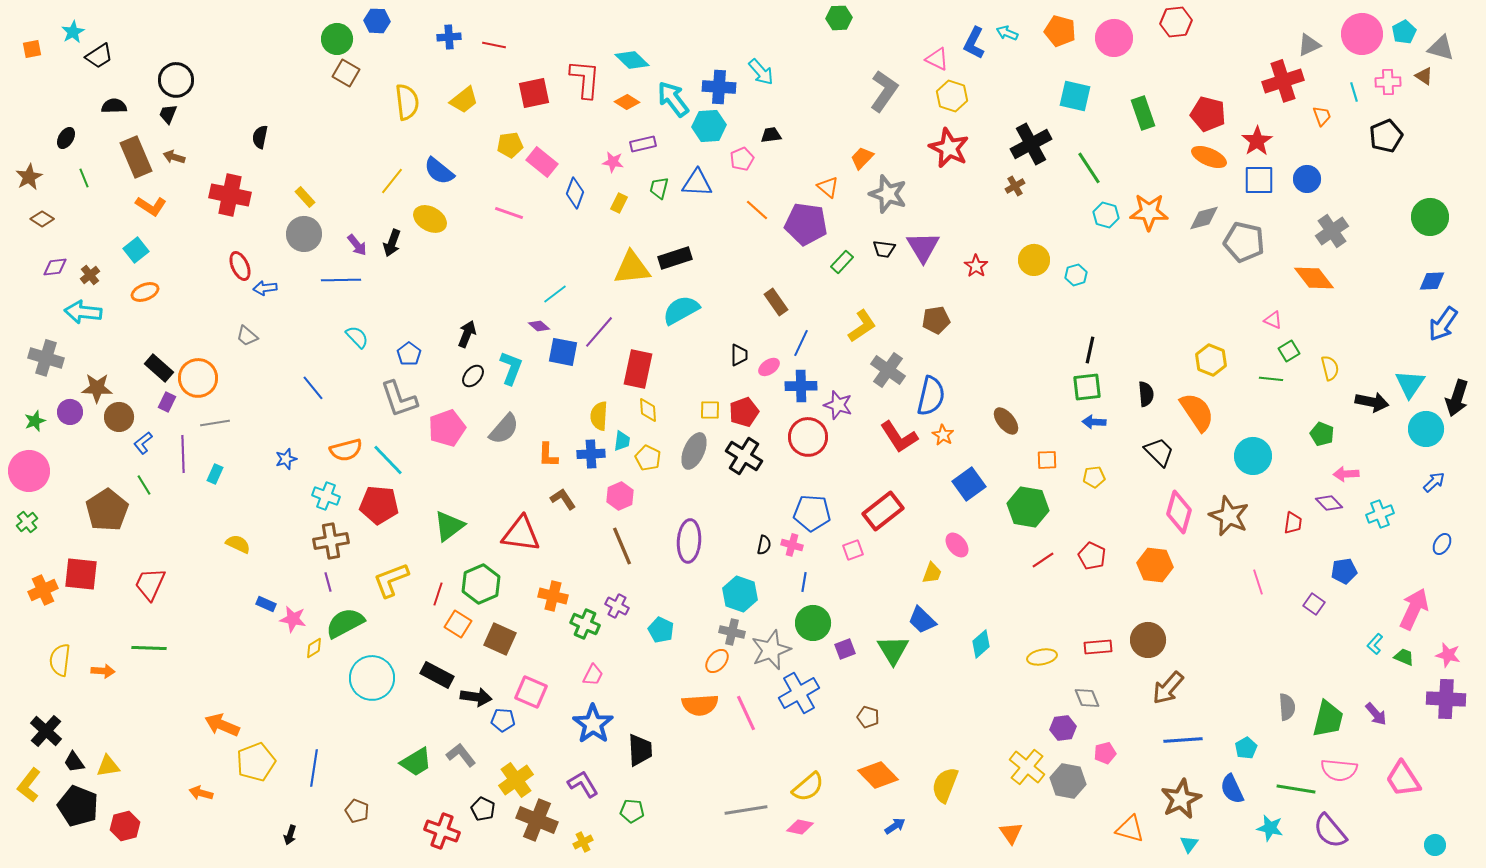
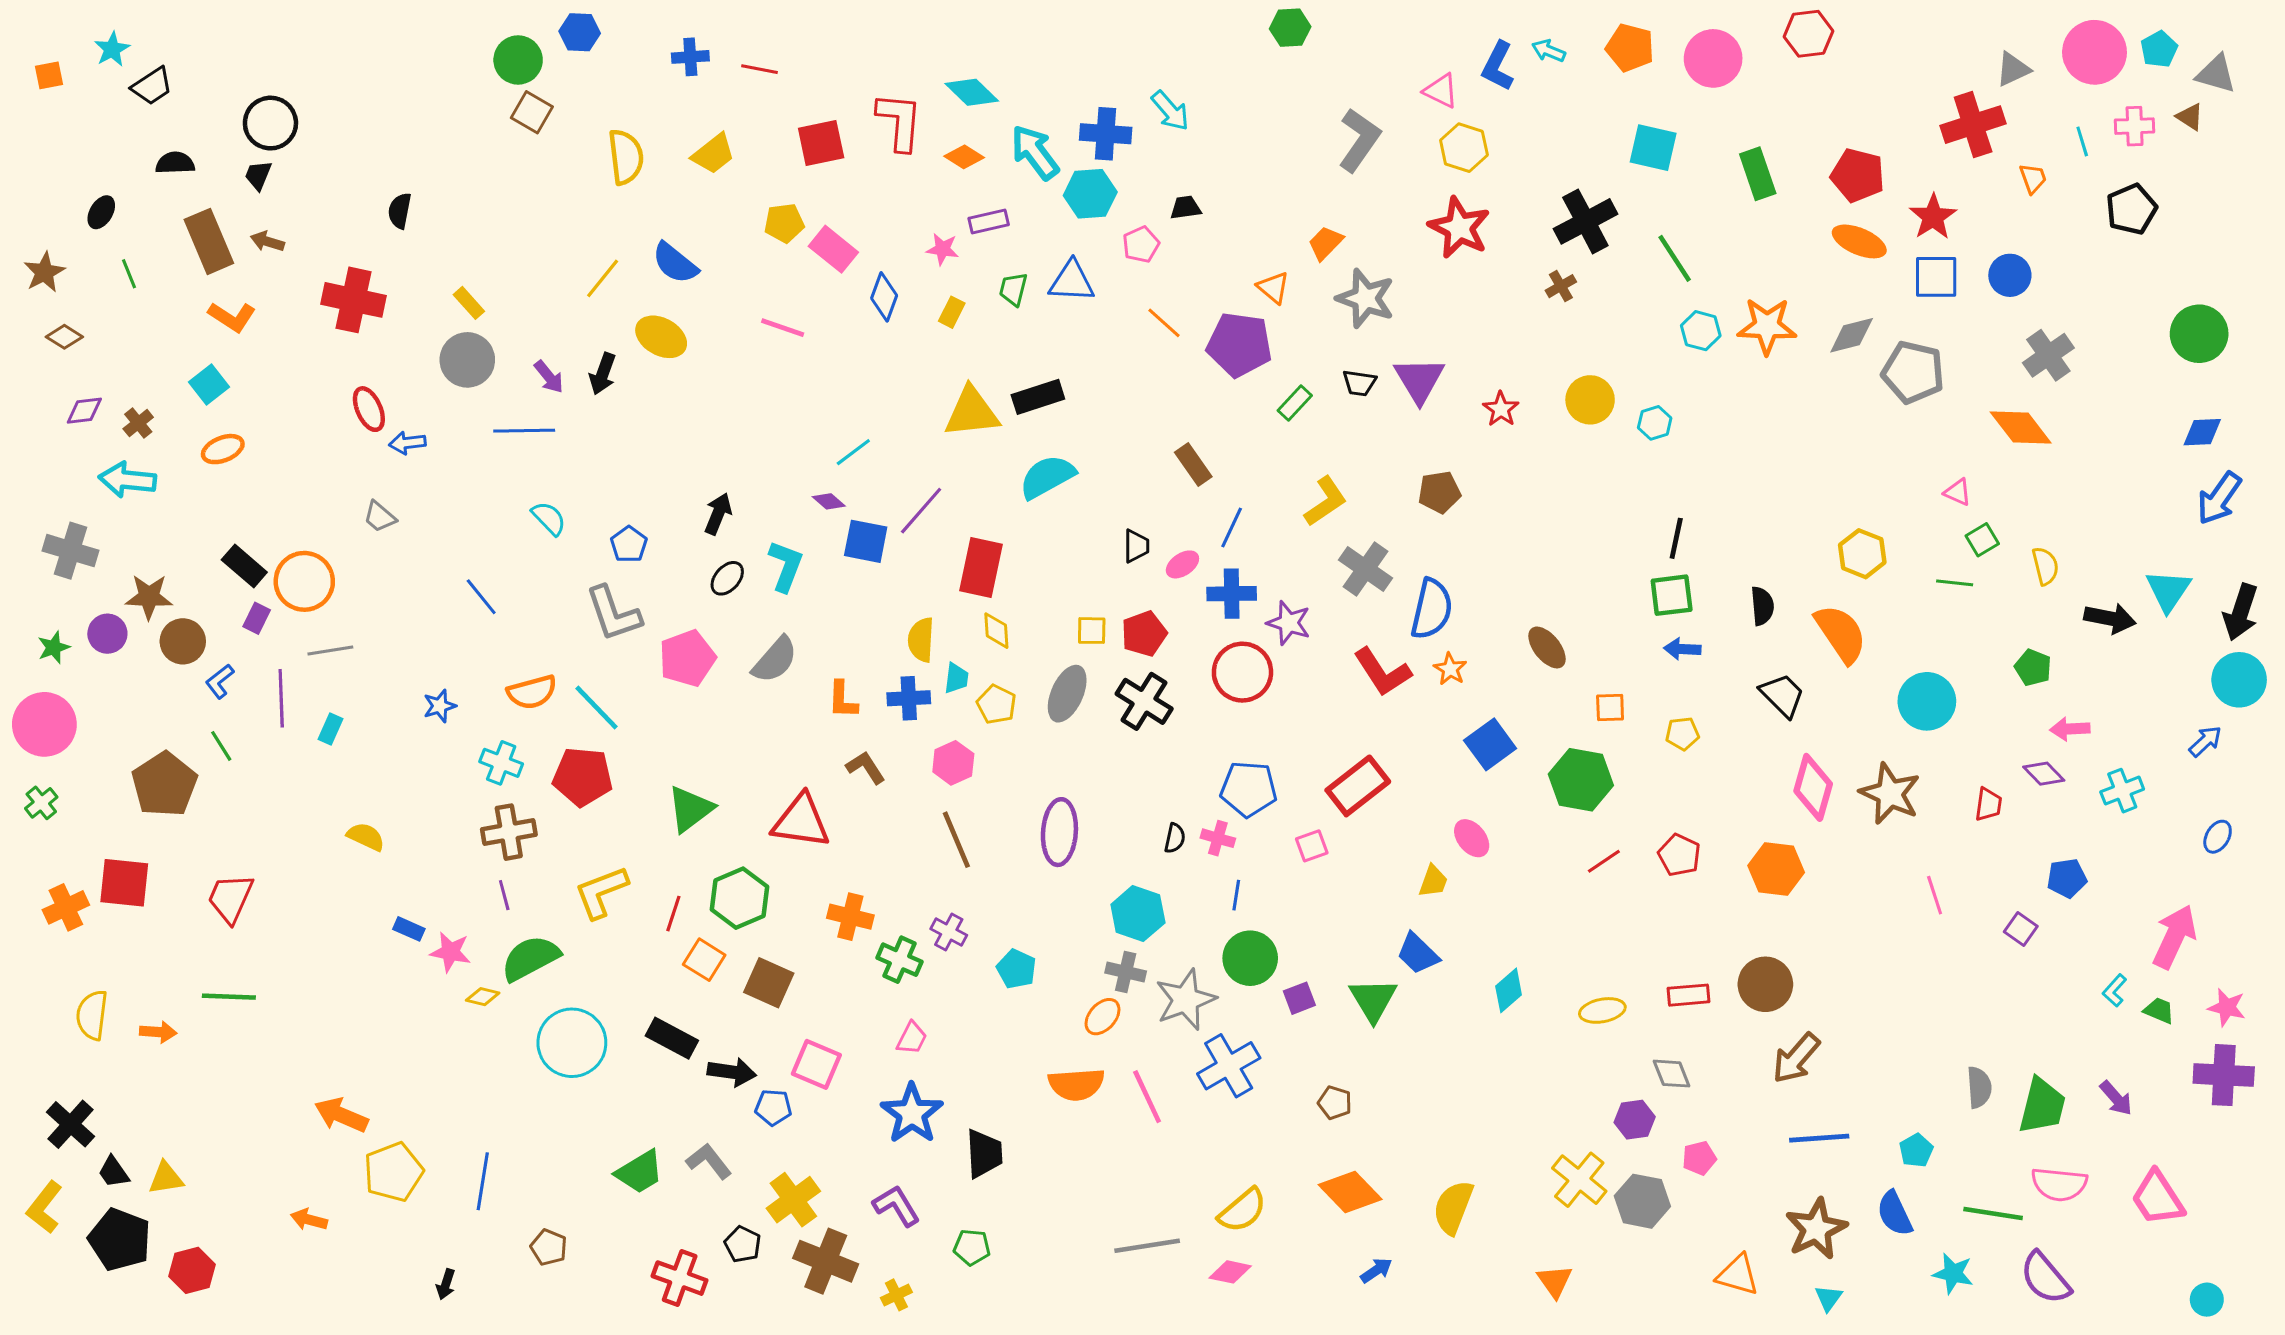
cyan circle: (1426, 429) -> (2239, 680), moved
yellow diamond: (314, 648) -> (483, 997), turned 45

